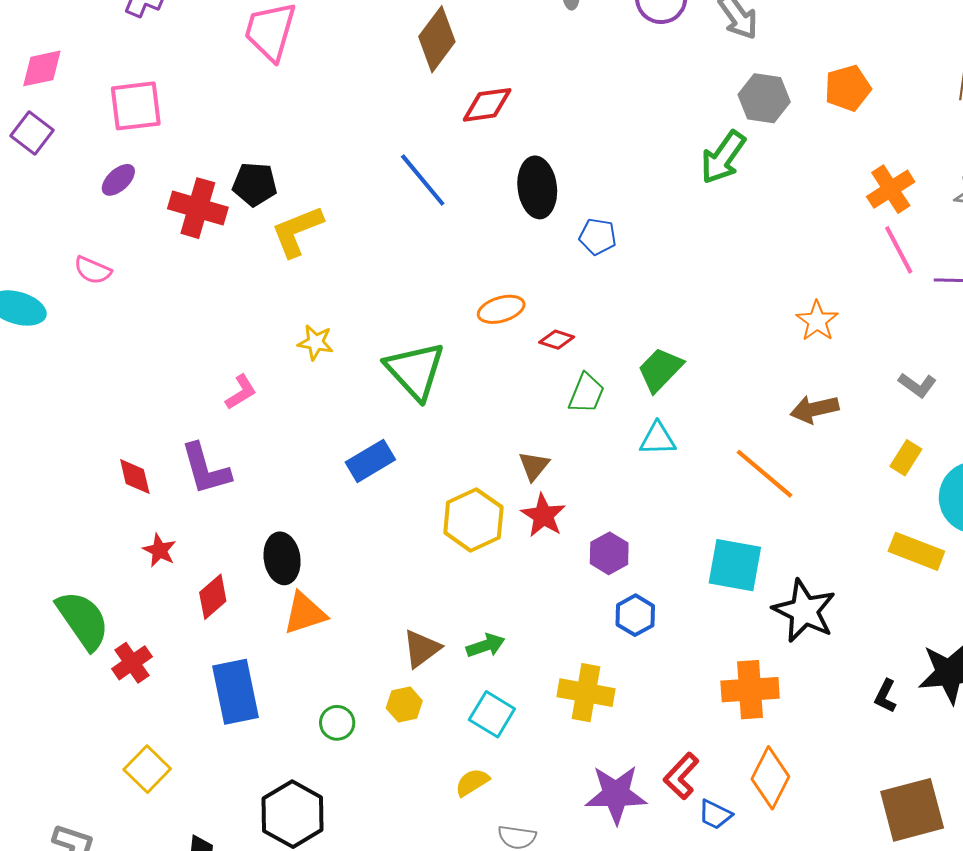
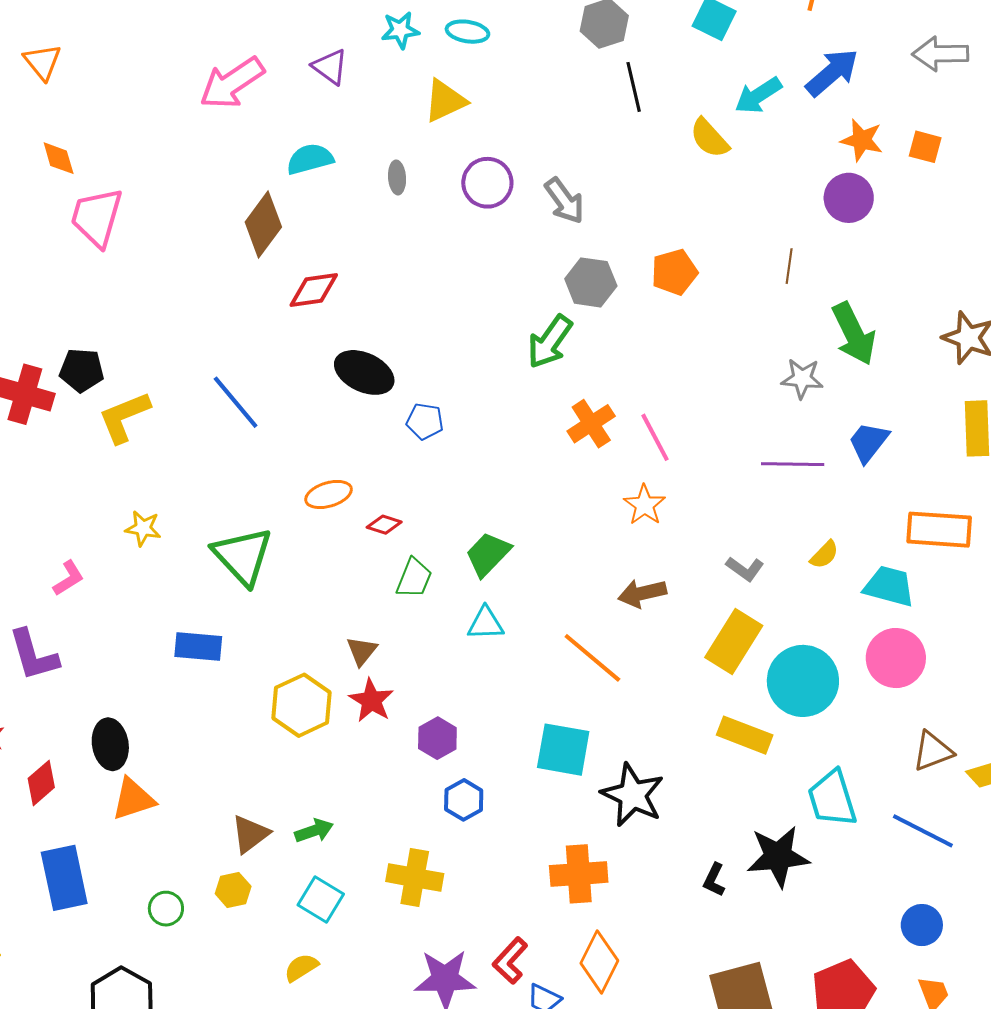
blue line: (423, 180) -> (236, 402), moved
black ellipse: (537, 187) -> (364, 372), turned -58
orange cross: (891, 189) -> (591, 424), moved
pink line: (899, 250) -> (655, 437), moved
yellow rectangle: (906, 458) -> (734, 641), size x1.8
blue rectangle: (370, 461) -> (198, 647), turned 36

